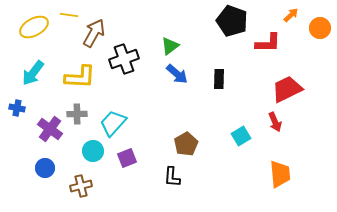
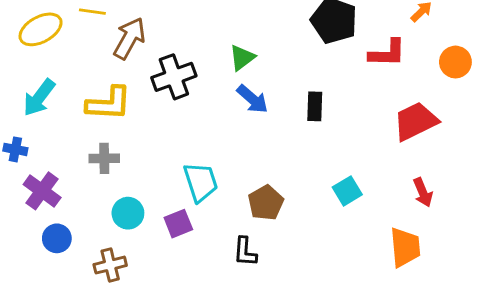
orange circle: (320, 28) -> (455, 62), moved
red arrow: (275, 122) -> (423, 192), moved
cyan trapezoid: (113, 123) -> (201, 182), moved, turned 120
purple cross: (50, 129) -> (42, 191), moved

